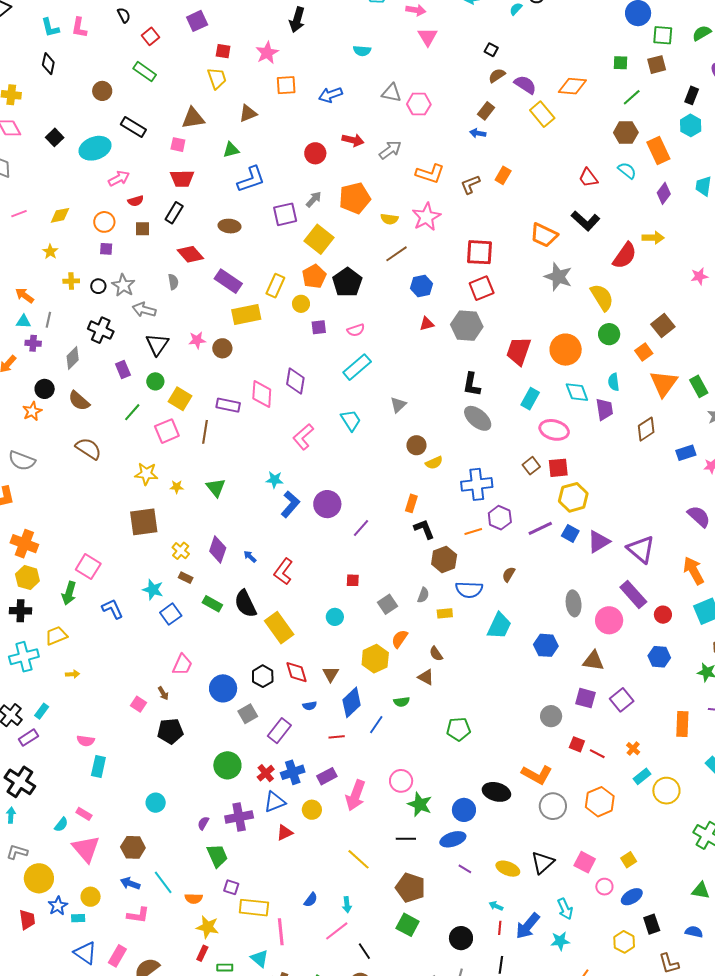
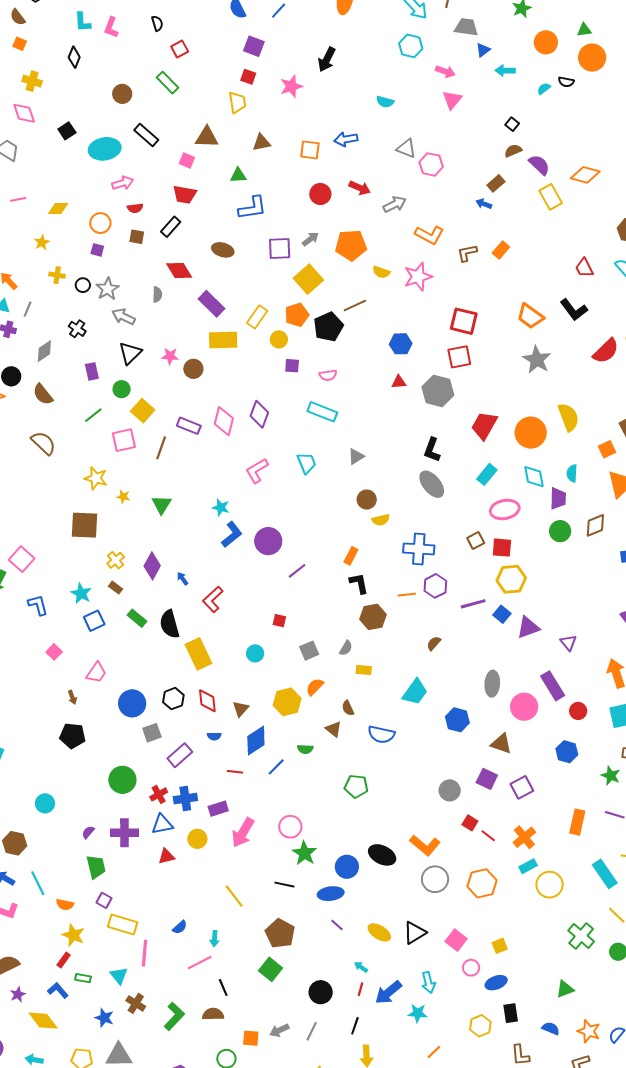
purple square: (197, 21) -> (254, 46), moved, turned 35
orange square: (286, 85) -> (310, 150), moved
brown line: (396, 254) -> (355, 306), moved
yellow semicircle: (602, 297) -> (568, 417), moved
black cross: (101, 330) -> (77, 329), size x0.7
green circle: (609, 334) -> (560, 531), moved
cyan rectangle: (357, 367) -> (322, 412), turned 52
pink ellipse: (554, 430) -> (505, 510), turned -36
purple triangle: (641, 549) -> (568, 643), size x0.6
blue semicircle: (469, 590) -> (381, 734), moved
pink square: (138, 704) -> (54, 652), moved
orange cross: (633, 749) -> (524, 837), size x1.6
green triangle: (701, 891) -> (565, 989), turned -42

